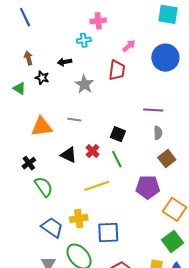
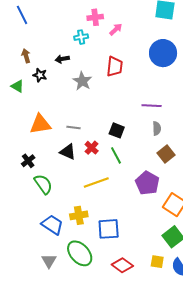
pink arrow: (129, 46) -> (116, 29), moved
gray line: (74, 120) -> (74, 128), moved
purple pentagon: (148, 187) -> (147, 183), turned 30

